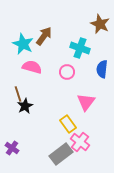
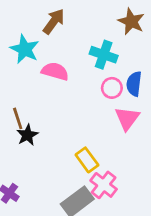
brown arrow: (44, 36) -> (54, 21), moved
pink semicircle: (32, 67) -> (55, 71), moved
pink circle: (67, 72) -> (112, 88), moved
pink triangle: (86, 102) -> (127, 118), moved

